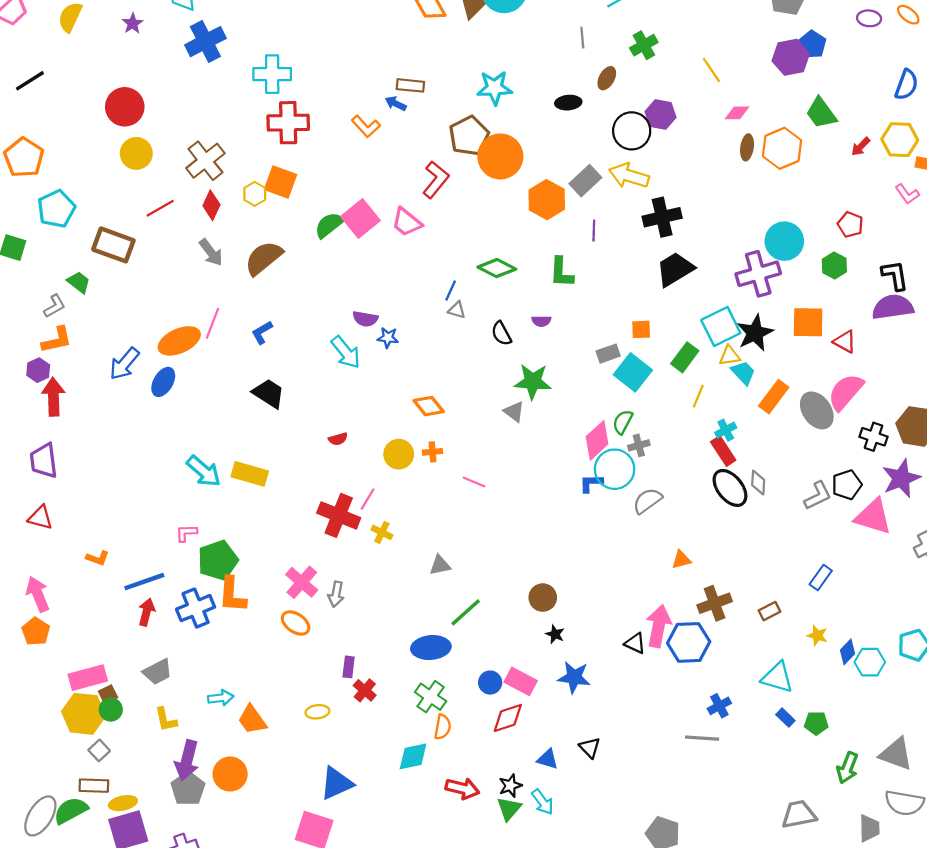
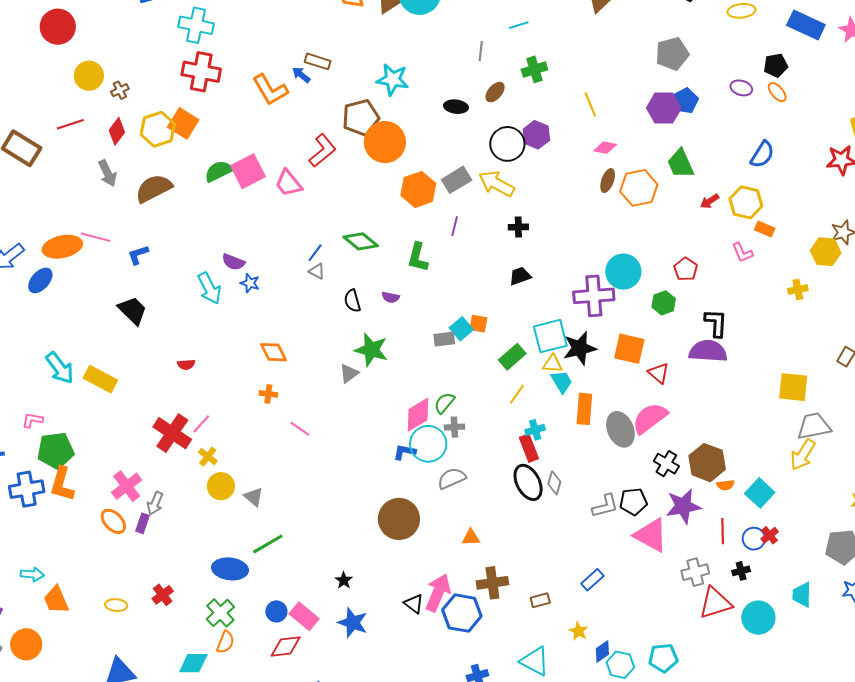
orange L-shape: (366, 126) -> (270, 90), size x1.4
yellow circle: (136, 153) -> (89, 76), moved
brown cross: (205, 161) -> (120, 90), size x0.5
yellow hexagon: (255, 194) -> (158, 129), size x1.6
black cross: (662, 217) -> (518, 227), size x0.6
black trapezoid: (675, 269) -> (520, 276), size x0.6
pink line: (212, 323) -> (95, 237), turned 72
cyan square: (633, 372) -> (461, 329), moved, size x0.7
orange rectangle: (774, 397) -> (584, 409), turned -44
gray triangle: (514, 412) -> (349, 373), turned 35
yellow circle: (399, 454) -> (221, 486), moved
gray triangle: (440, 565) -> (254, 497), turned 40
brown circle: (543, 598) -> (399, 519), moved, size x1.6
purple rectangle: (349, 667) -> (142, 523), moved

